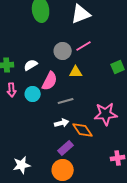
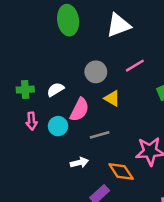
pink line: (84, 46) -> (135, 66), moved
yellow triangle: (76, 72) -> (112, 98), turned 32
white arrow: (62, 123) -> (79, 163), moved

